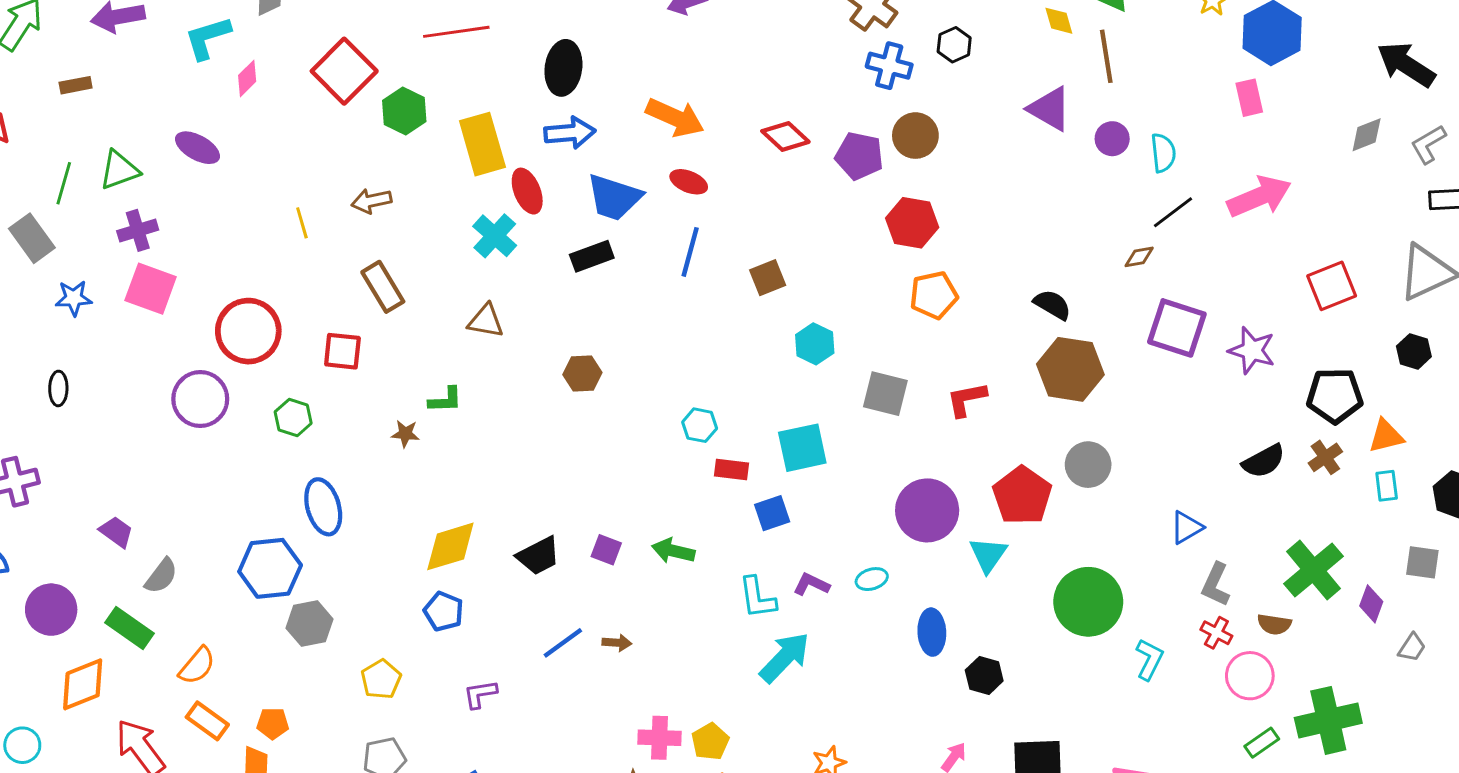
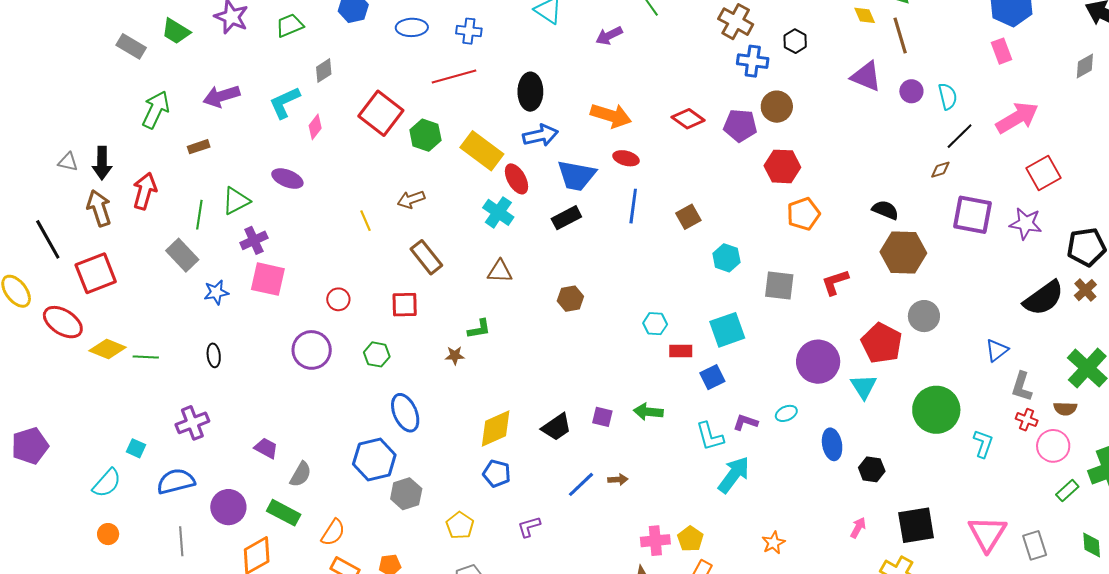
yellow rectangle: (482, 144) -> (482, 151), turned -30
red square: (1332, 286) -> (1044, 173), moved
red circle: (248, 331) -> (338, 299), size x0.5
black semicircle: (1264, 461) -> (1044, 298), size x1.4

